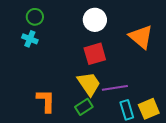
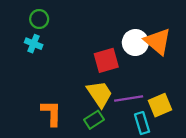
white circle: (95, 20) -> (135, 43), moved
yellow square: (149, 109) -> (160, 105), moved

